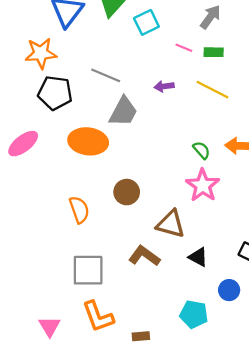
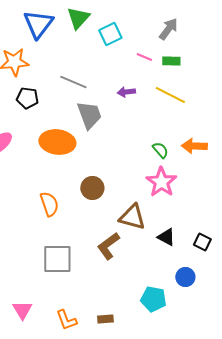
black pentagon: (55, 93) -> (27, 98), size x0.7
gray trapezoid: (123, 112) -> (89, 115), turned -48
brown L-shape: (144, 256) -> (108, 246), turned -72
black triangle: (198, 257) -> (166, 237), moved
orange L-shape: (98, 316) -> (66, 320), moved, size x0.7

